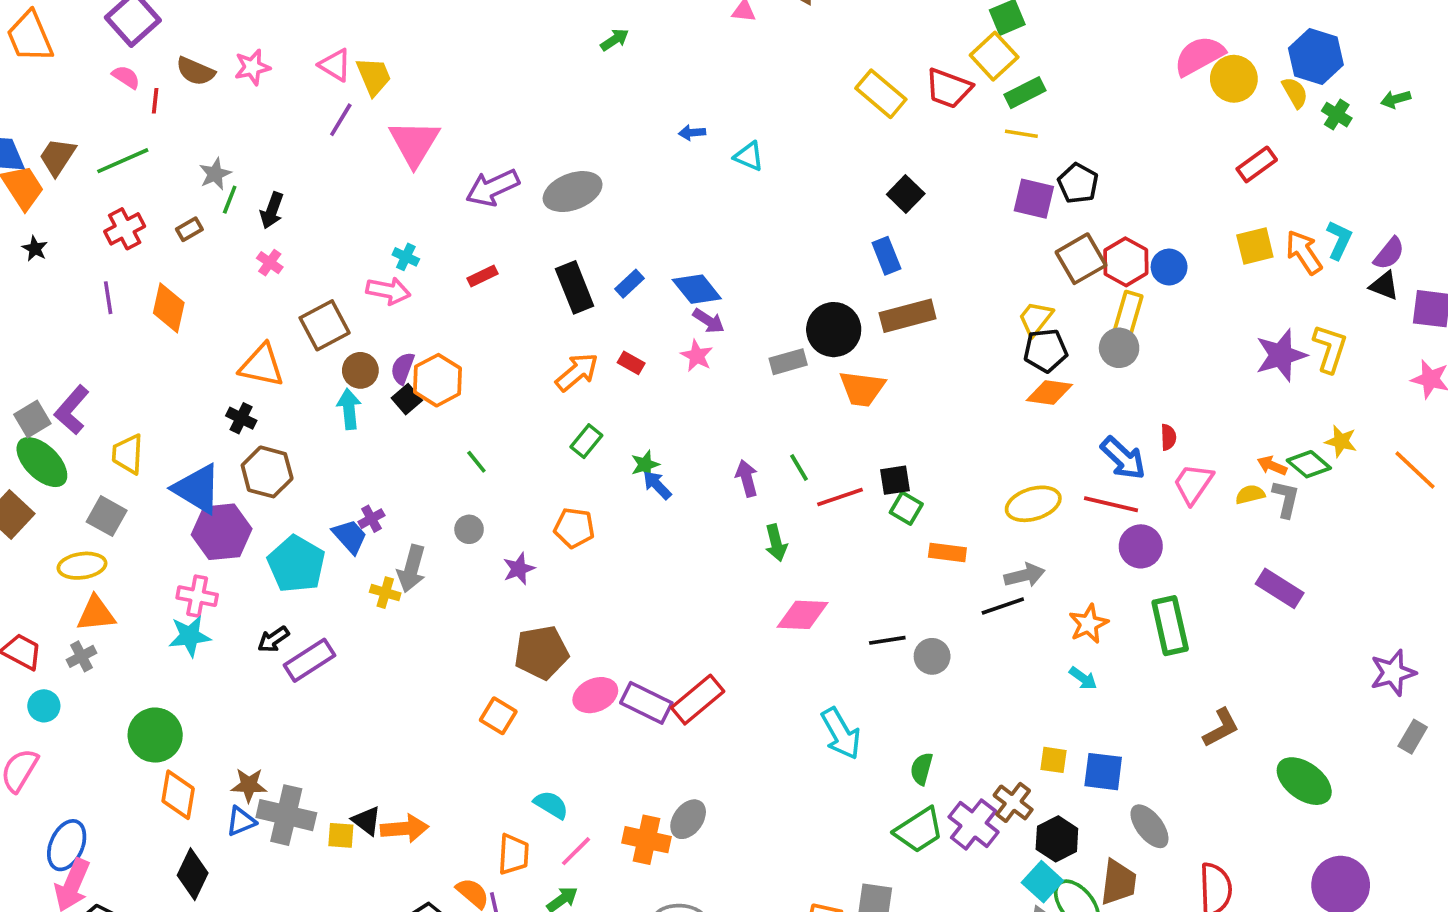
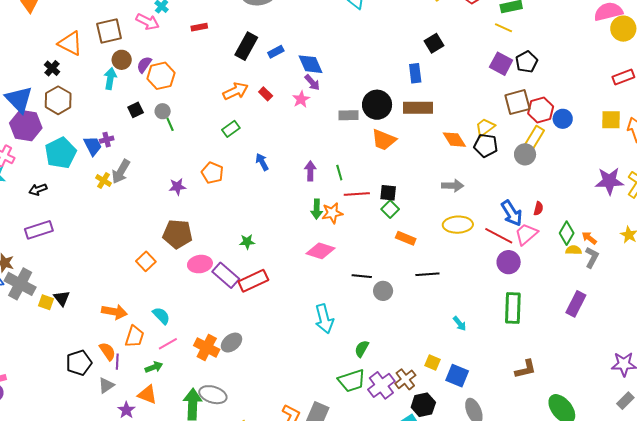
black rectangle: (575, 287) -> (246, 46), turned 36
orange diamond: (1049, 392) -> (454, 140), moved, turned 35
black square: (407, 399) -> (136, 110), moved
green diamond: (1309, 464) -> (567, 233), moved, turned 65
green star: (645, 465) -> (247, 242), moved
pink trapezoid: (1193, 484) -> (526, 234), moved
gray circle: (469, 529) -> (163, 111), moved
gray arrow: (1025, 575) -> (453, 186), moved
purple rectangle: (1280, 588) -> (576, 304), turned 70
orange star: (1088, 624) -> (332, 213), moved
purple rectangle: (309, 660) -> (39, 230), moved
orange arrow: (405, 828) -> (114, 312), moved

